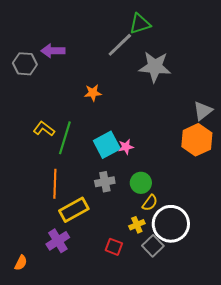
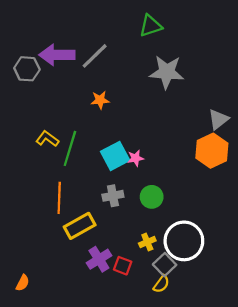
gray line: (120, 45) -> (95, 56), moved
purple arrow: (53, 51) -> (57, 55), size x1.4
yellow semicircle: (150, 203) -> (161, 284), moved
purple cross: (58, 241) -> (99, 259), moved

